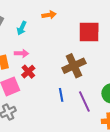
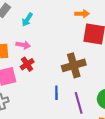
orange arrow: (49, 15) -> (82, 14), moved

